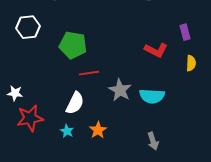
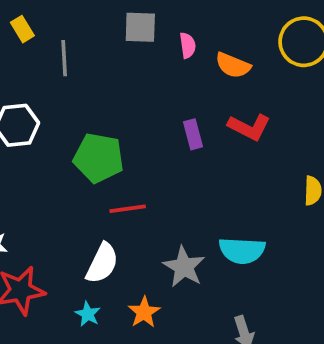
purple rectangle: (185, 32) -> (193, 134), moved
red L-shape: (156, 50) -> (249, 127), moved
gray star: (120, 90) -> (184, 267), moved

